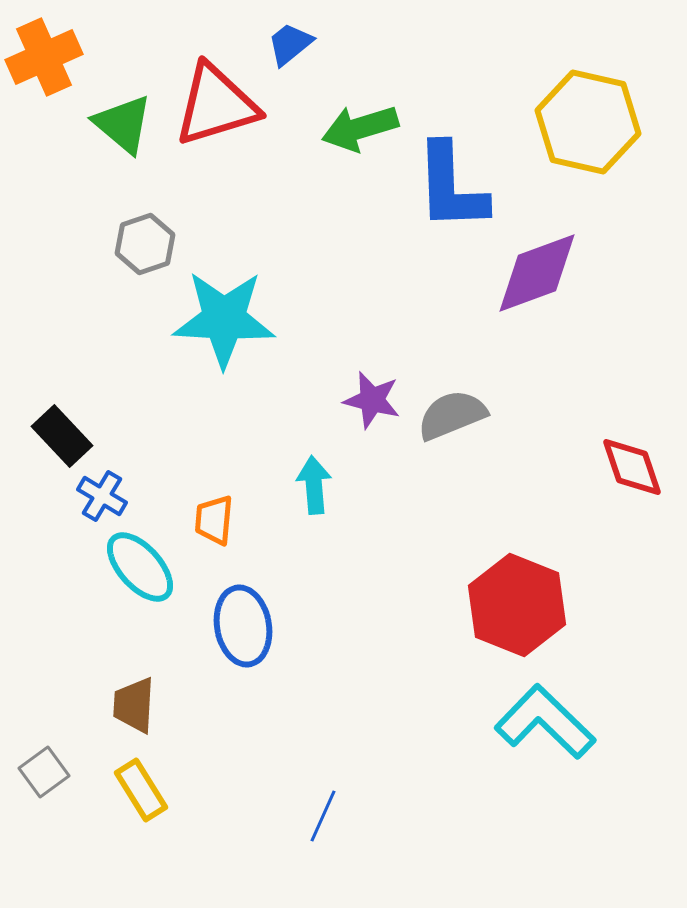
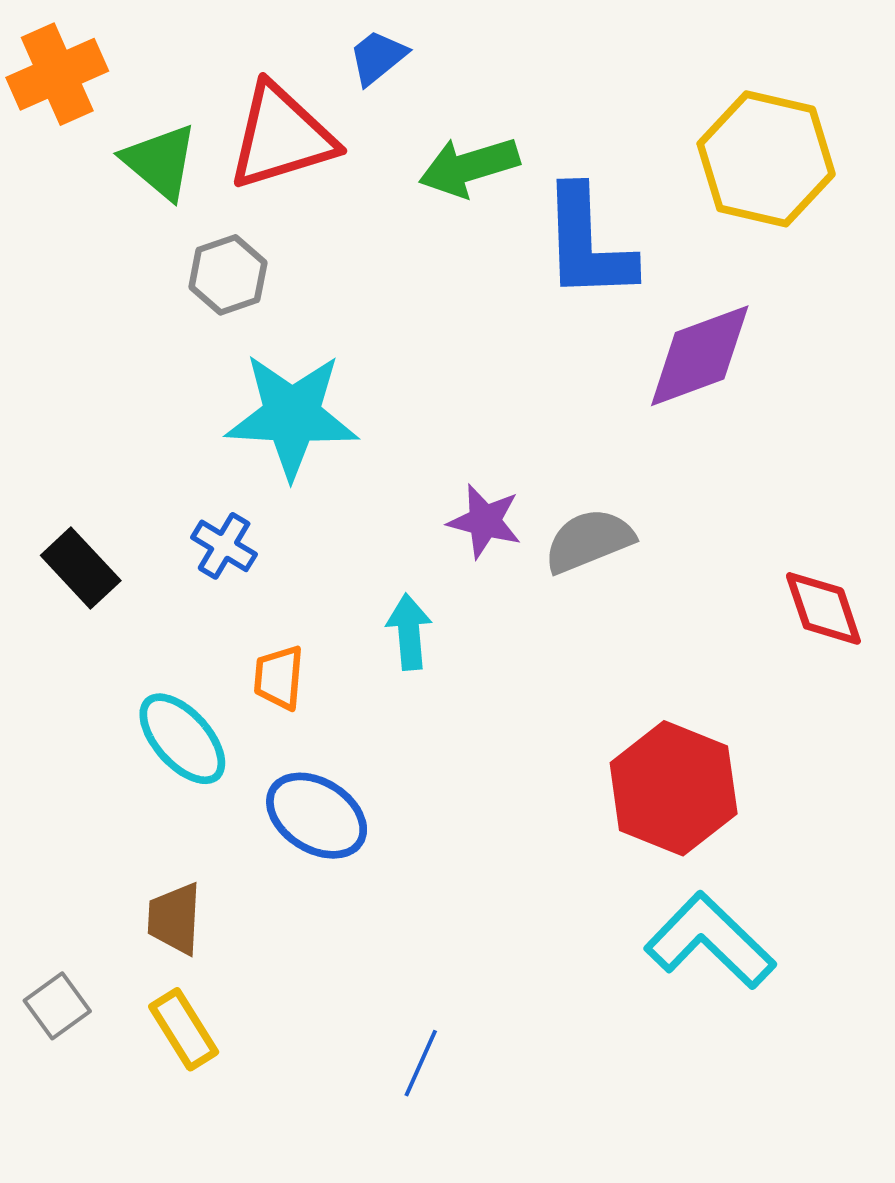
gray hexagon: (145, 244) -> (228, 275), moved
blue cross: (102, 496) -> (224, 546), moved
blue ellipse: (243, 626) -> (317, 816), turned -48

